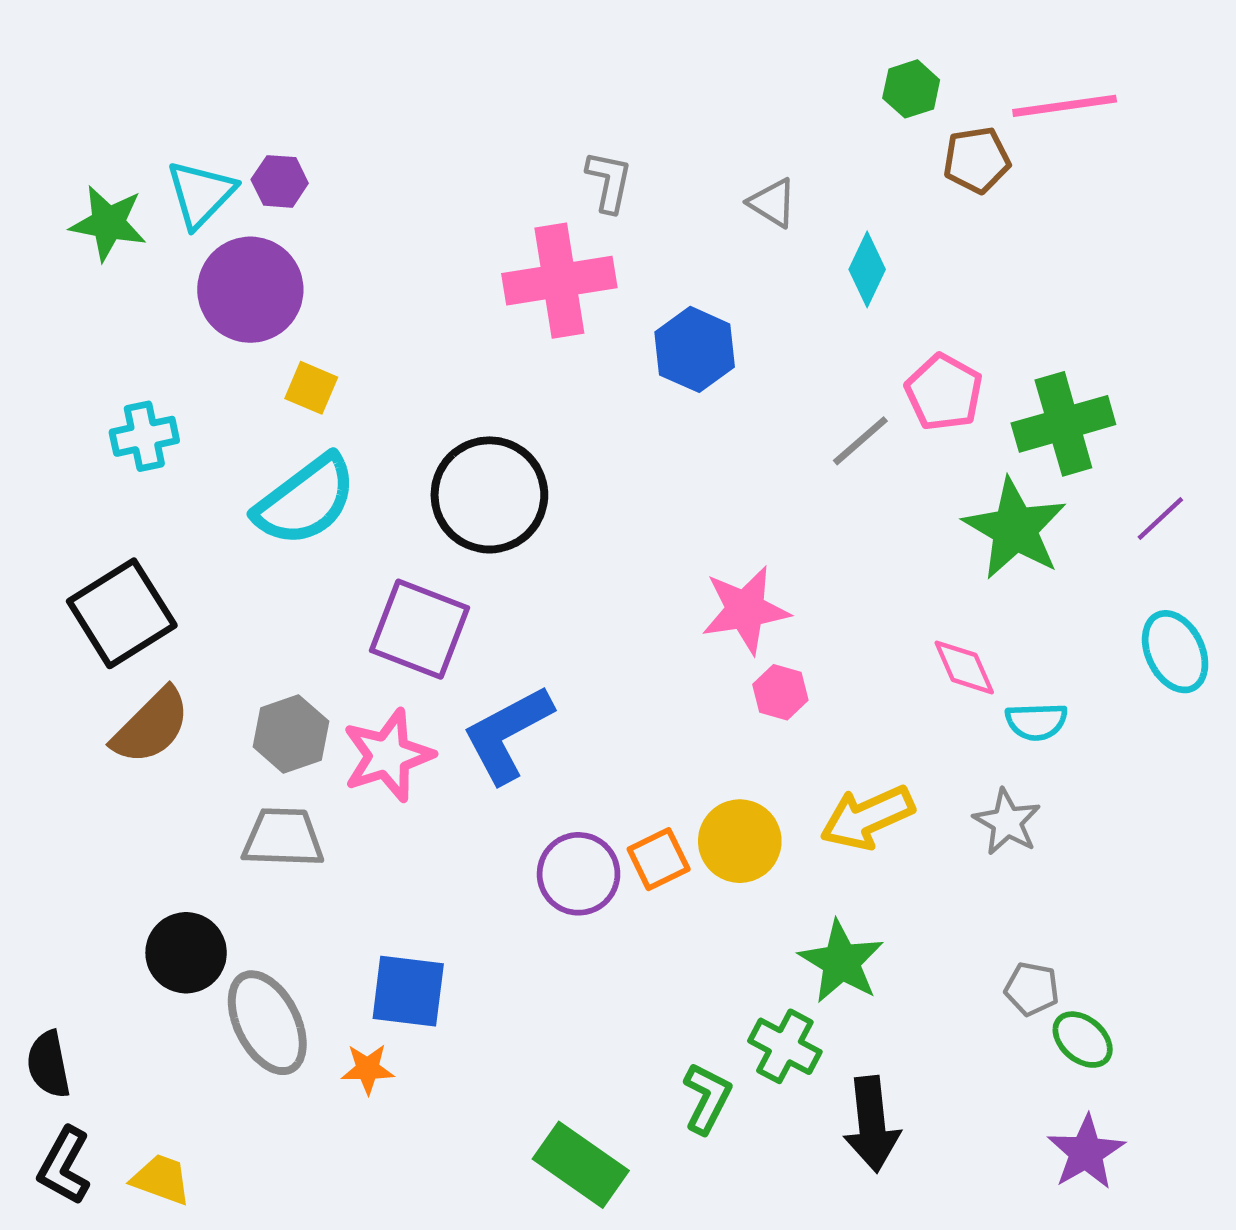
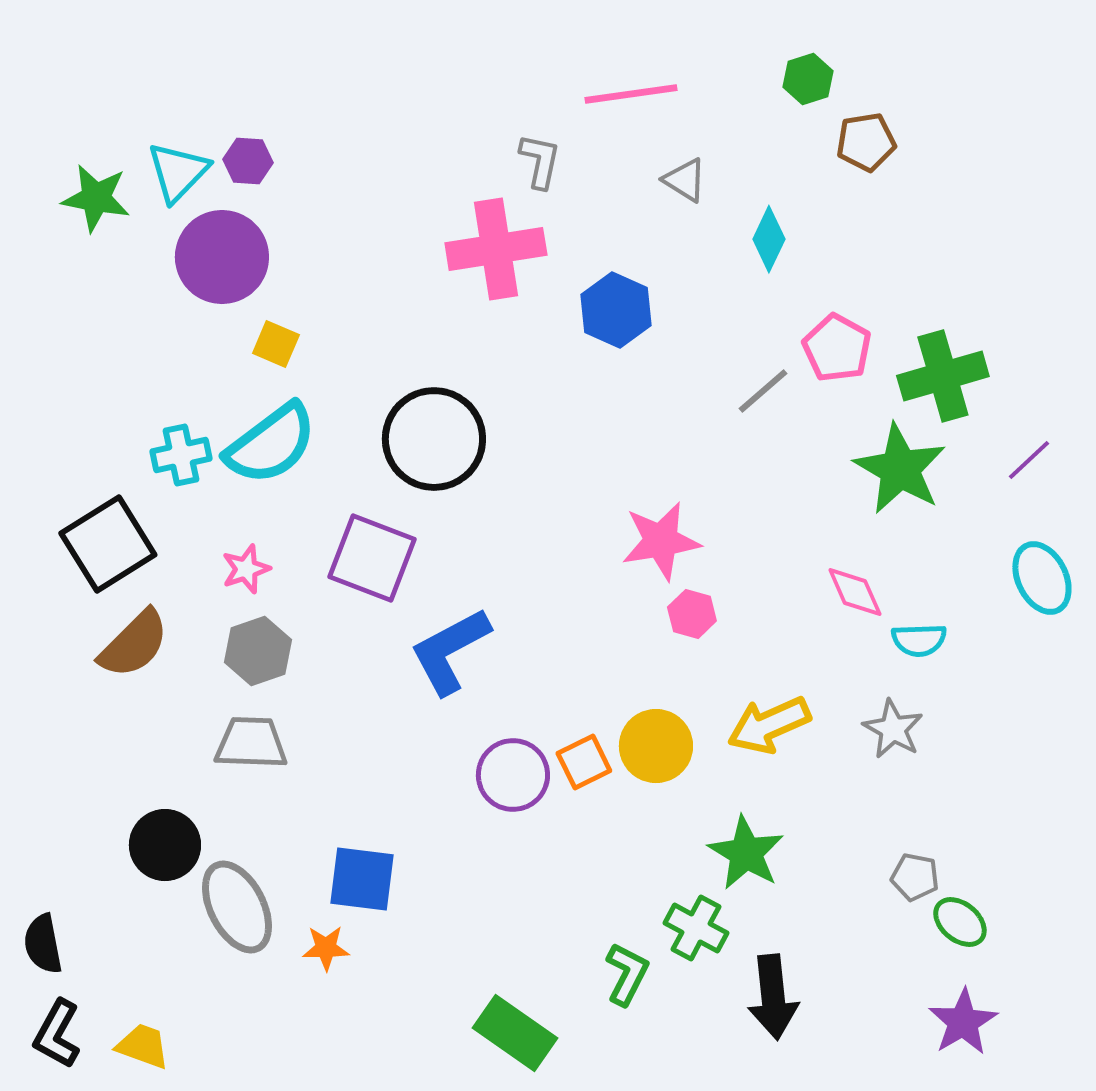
pink line: (1065, 106) -> (631, 94), moved
cyan cross: (144, 436) -> (181, 455), moved
pink star: (388, 755) -> (246, 569), moved, size x0.6

